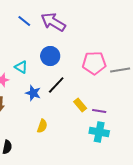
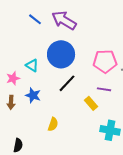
blue circle: (50, 56) -> (61, 54), size x1.4
blue star: (33, 93) -> (33, 95), moved
purple line: (99, 111) -> (104, 89), moved

